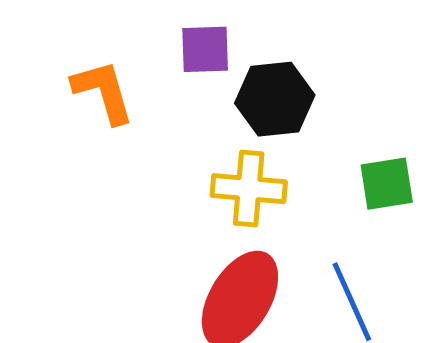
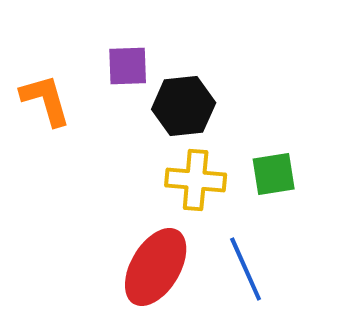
yellow cross: (249, 189) -> (196, 180), moved

